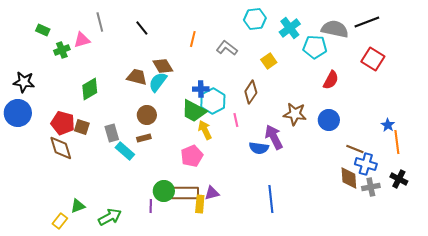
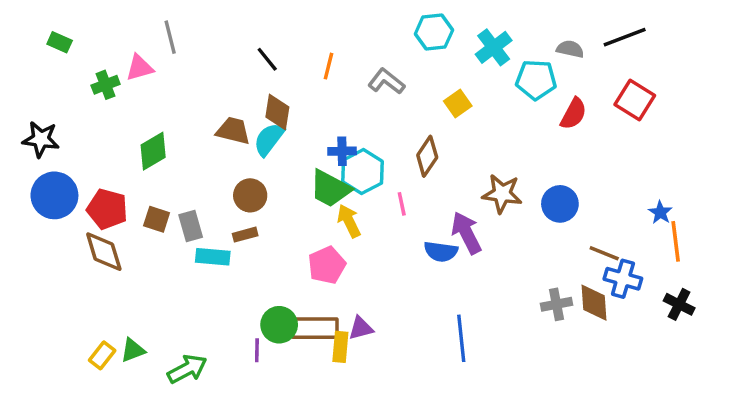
black line: (142, 28) -> (267, 59), moved
gray semicircle: (335, 29) -> (570, 49), size x0.6
green rectangle: (43, 30) -> (60, 42), moved
brown diamond: (163, 66) -> (277, 112), turned 40
red semicircle: (331, 80) -> (574, 114), moved
blue circle: (18, 113) -> (54, 195), moved
brown square: (82, 127) -> (157, 219), moved
cyan rectangle: (125, 151) -> (213, 257), turned -36
gray cross: (371, 187) -> (557, 304), moved
yellow rectangle: (60, 221) -> (102, 355), moved

